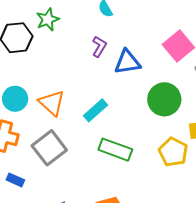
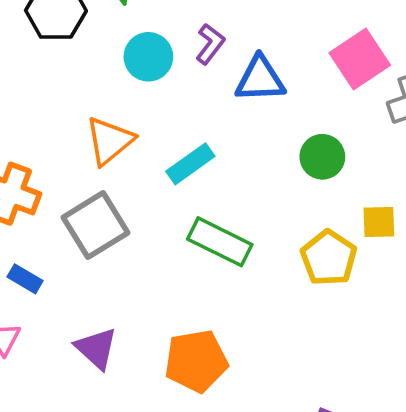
cyan circle: (15, 99) -> (148, 57), moved
green circle: (164, 99) -> (322, 157), size x0.7
orange triangle: (52, 103) -> (109, 141), turned 32

